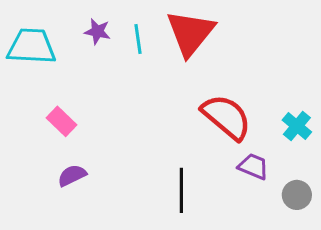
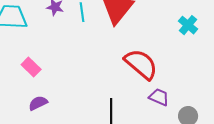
cyan cross: (297, 126) -> (188, 25), moved

